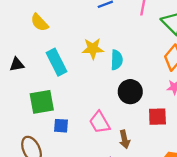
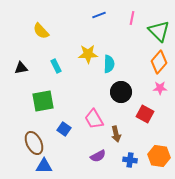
cyan rectangle: (56, 62) -> (56, 66), size x0.6
red square: (157, 117) -> (145, 114), turned 30
blue square: (61, 126) -> (64, 129), moved, turned 32

